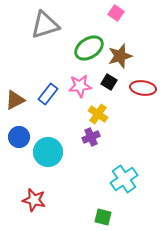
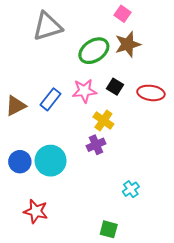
brown star: (120, 56) -> (128, 44), moved
blue circle: (19, 137) -> (20, 162), moved
cyan cross: (124, 179) -> (131, 189), size x0.6

